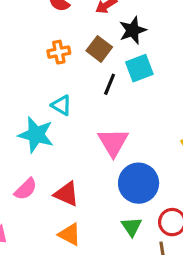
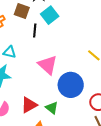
red triangle: (66, 194) -> (29, 105), turned -36
green triangle: (132, 227) -> (52, 108), moved

